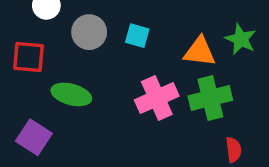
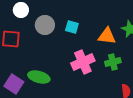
green ellipse: (71, 94) -> (39, 77), moved
green cross: (210, 98) -> (113, 62), size x0.7

